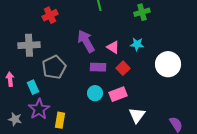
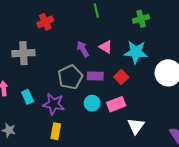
purple arrow: (86, 41) -> (83, 49), size x0.7
cyan star: (137, 44) -> (136, 52), size x1.6
pink triangle: (113, 47) -> (106, 47), moved
gray pentagon: (54, 67) -> (70, 77), moved
purple star: (39, 109) -> (54, 104), moved, turned -30

